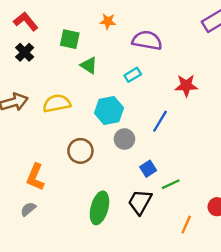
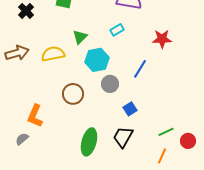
green triangle: (89, 65) -> (80, 37), moved, turned 42
green line: (171, 184) -> (166, 132), moved
gray semicircle: (28, 209) -> (22, 139), moved

